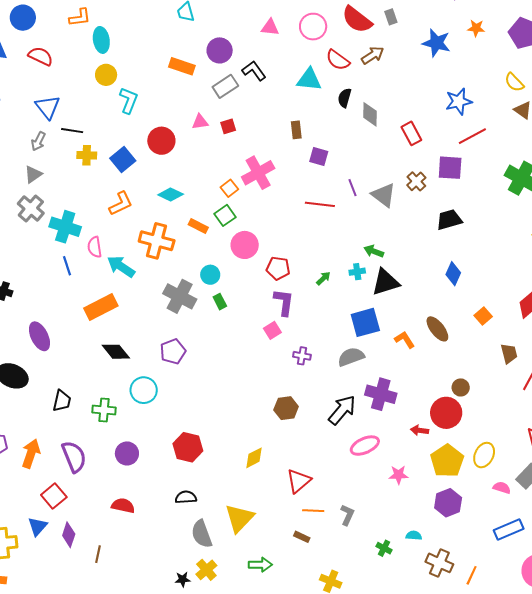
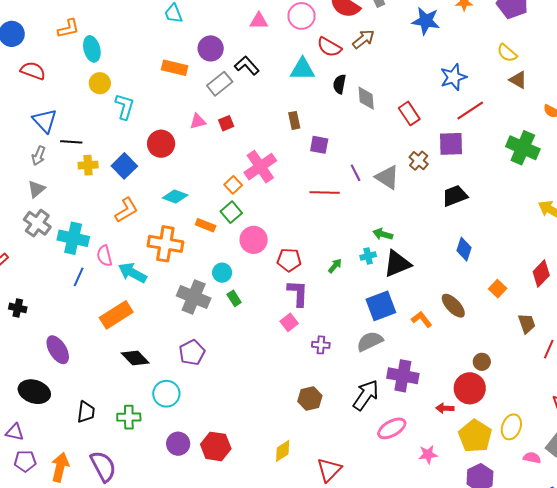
blue line: (67, 266) -> (79, 277), turned 48
purple circle: (127, 453) -> (178, 444), moved

